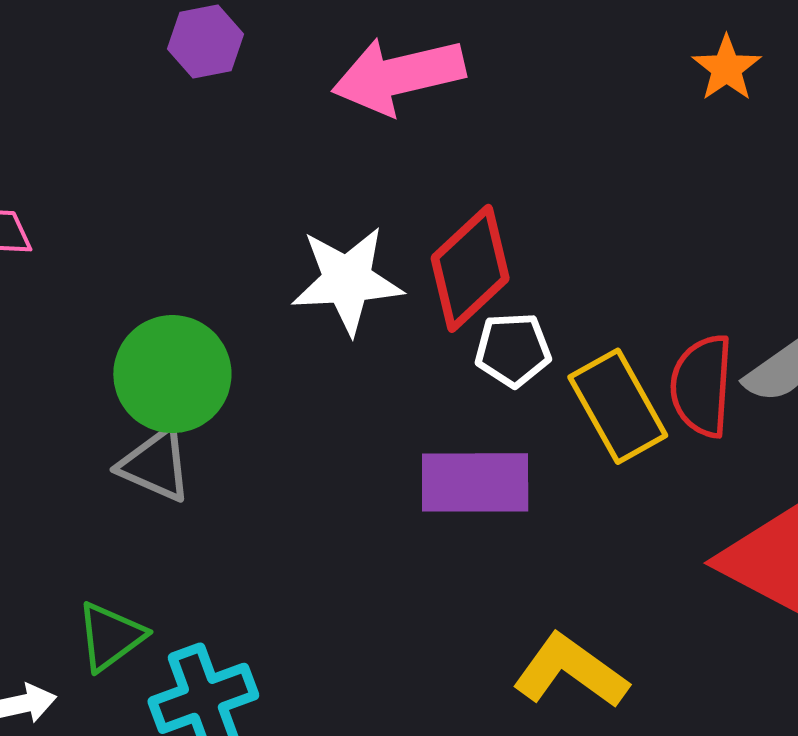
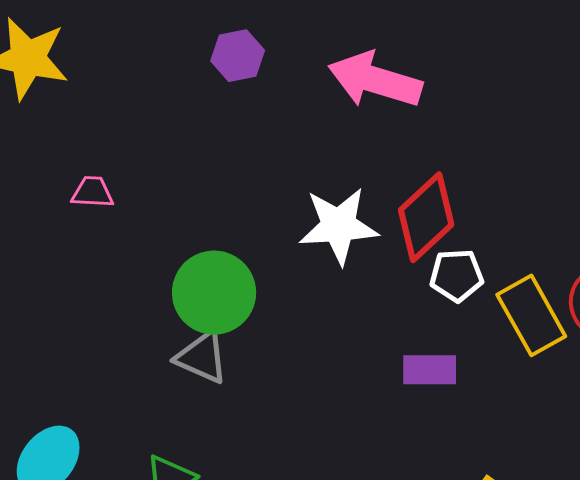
pink arrow: (398, 76) -> (375, 80), turned 30
purple rectangle: (475, 482) -> (430, 370), size x0.7

